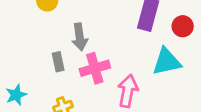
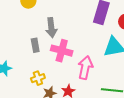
pink cross: (95, 68) -> (62, 51), turned 30

